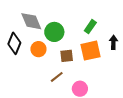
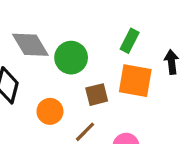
orange circle: (38, 49) -> (50, 111), moved
orange square: (91, 51) -> (135, 81), turned 30

